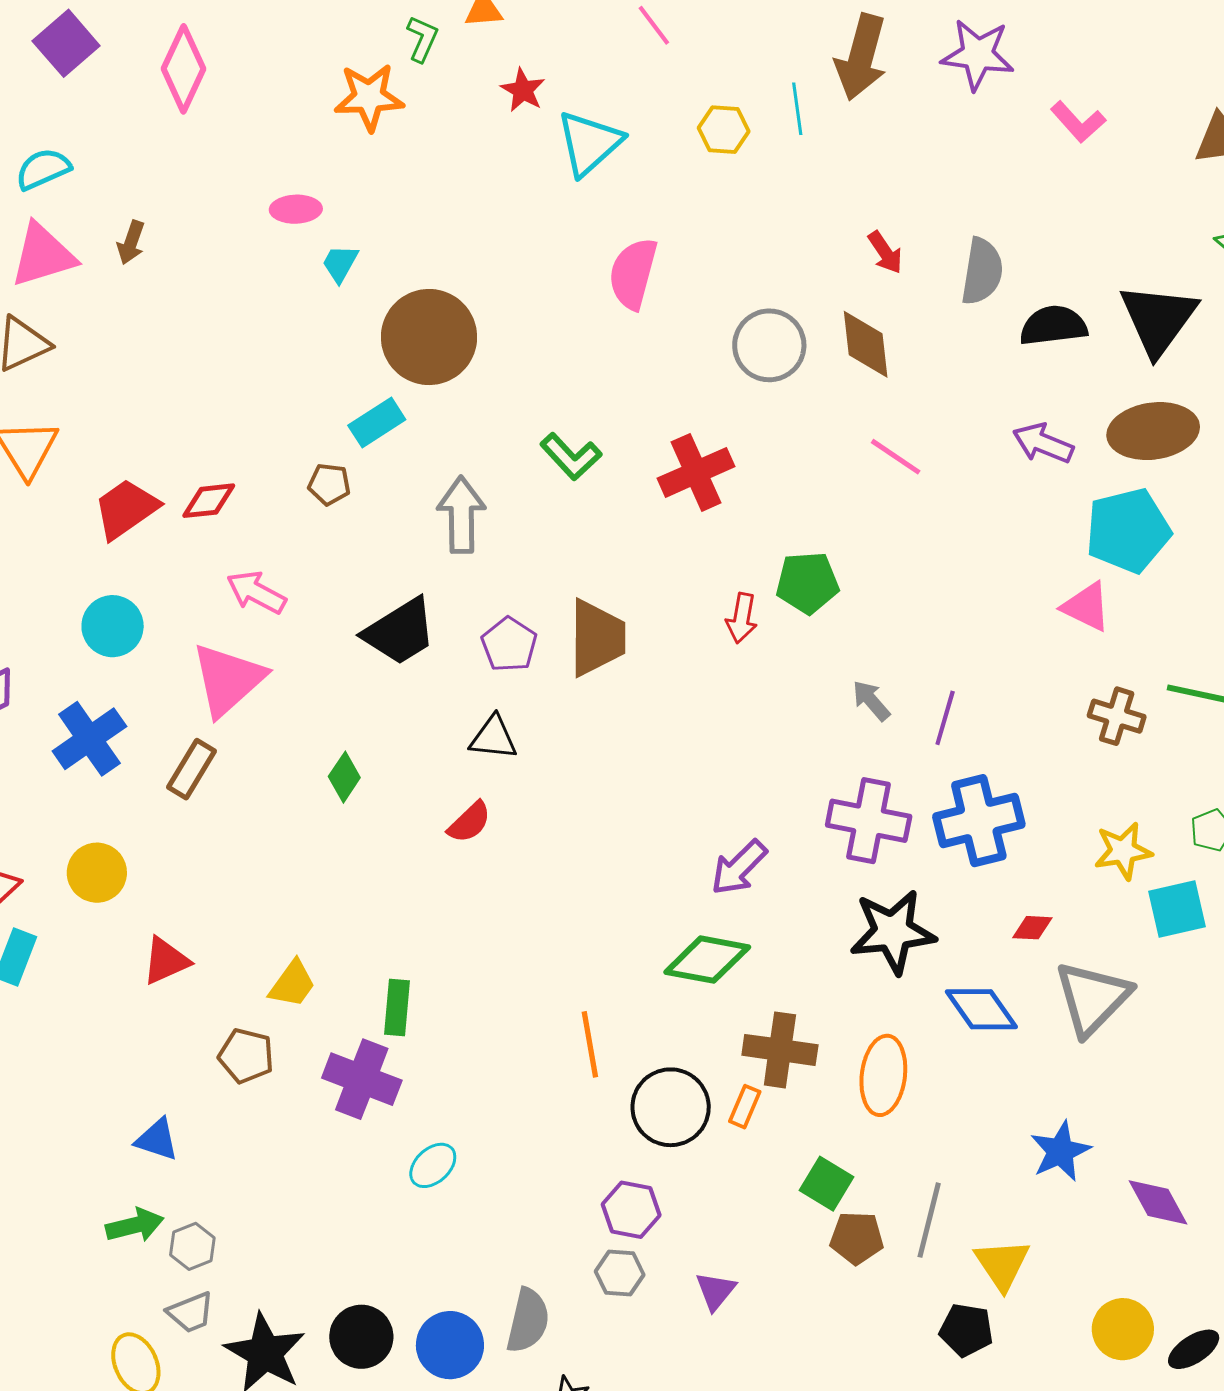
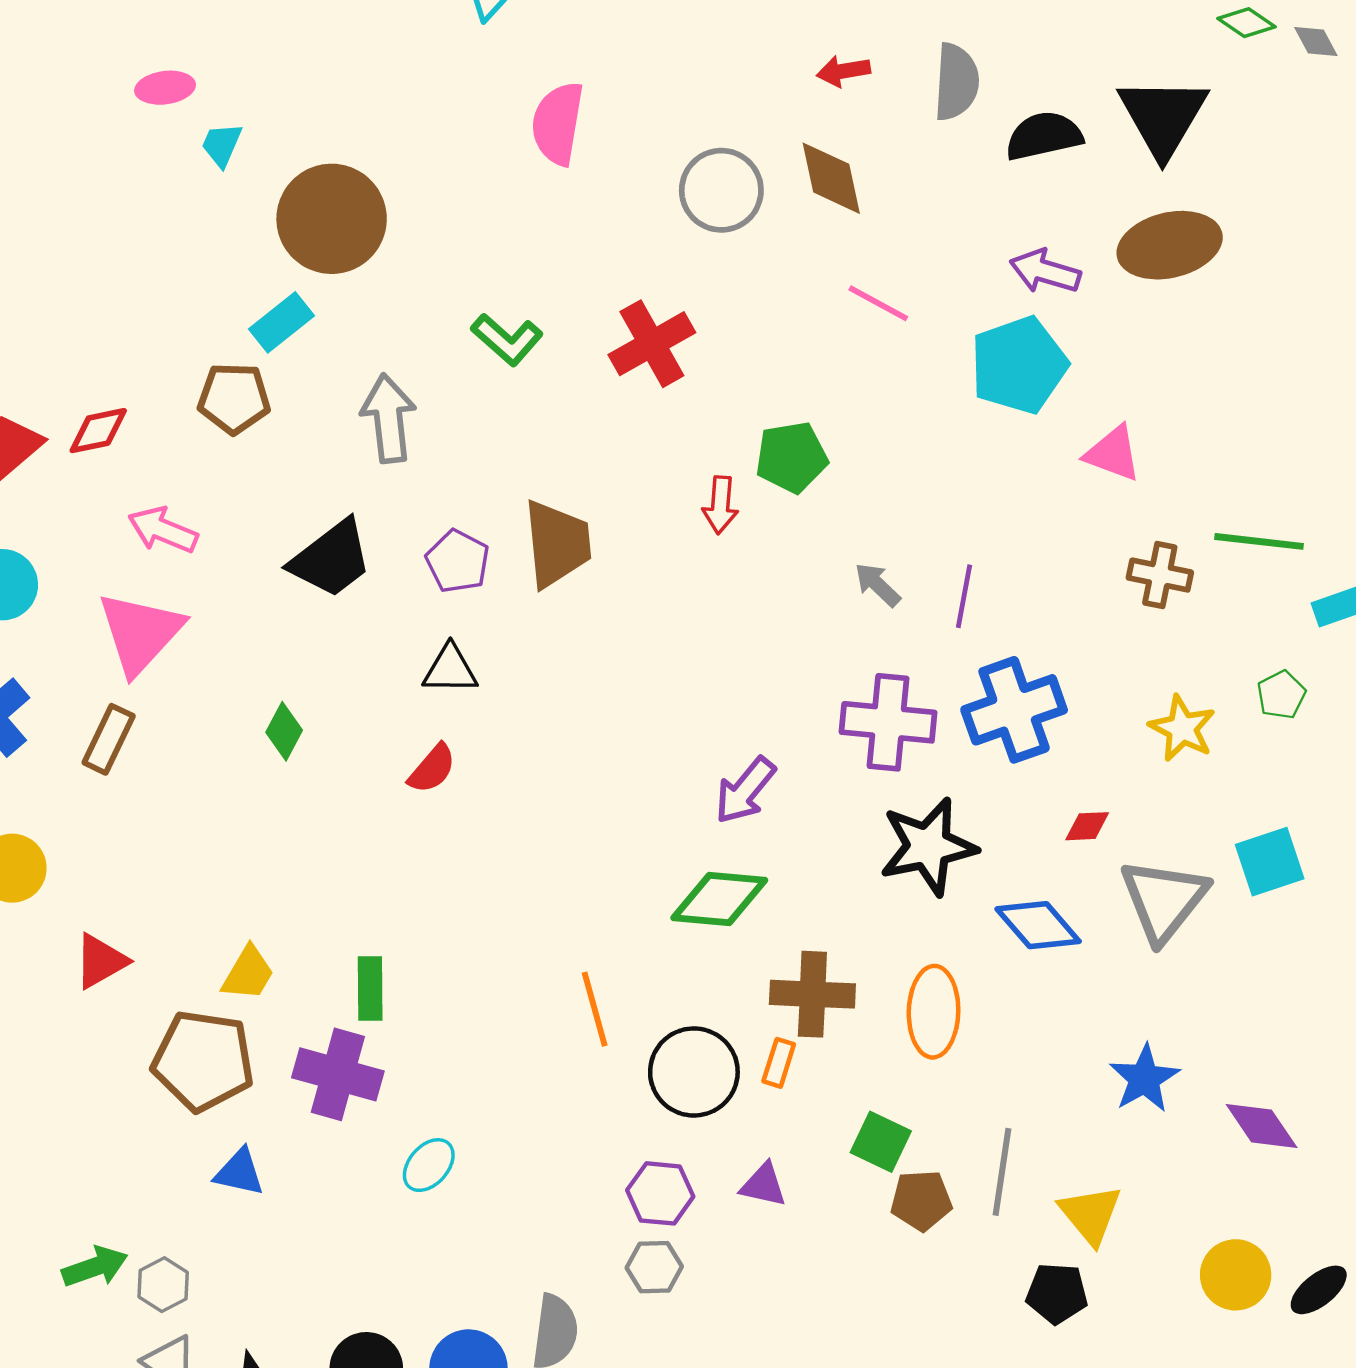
red arrow: (885, 252) -> (843, 71), turned 120
brown pentagon: (329, 484) -> (234, 398), size x1.5
cyan pentagon: (1128, 530) -> (1019, 365), moved
yellow star: (1123, 851) -> (1182, 728), turned -30
cyan square: (1177, 909) -> (1270, 862), moved
brown pentagon: (246, 1056) -> (203, 1061), size x1.6
blue triangle: (157, 1140) -> (239, 1172), moved
purple triangle: (716, 1291) -> (763, 1185), moved, turned -51

